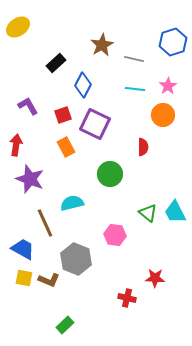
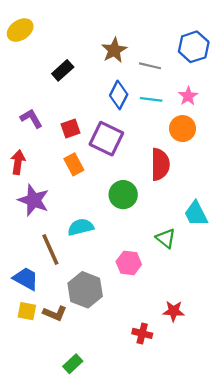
blue diamond: (83, 85) -> (119, 95), moved
red semicircle: (143, 147) -> (160, 164), size x1.6
cyan trapezoid: (175, 212) -> (196, 214), moved

